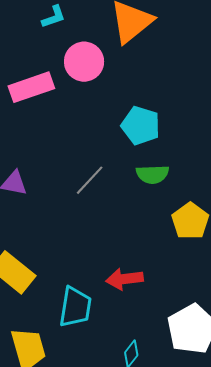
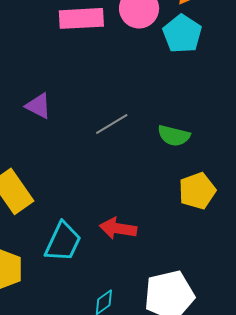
cyan pentagon: (141, 126) -> (182, 34), moved

